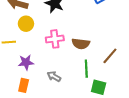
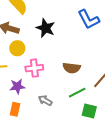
pink cross: (55, 39) -> (34, 68), moved
green line: (86, 69) -> (77, 93), turned 66

